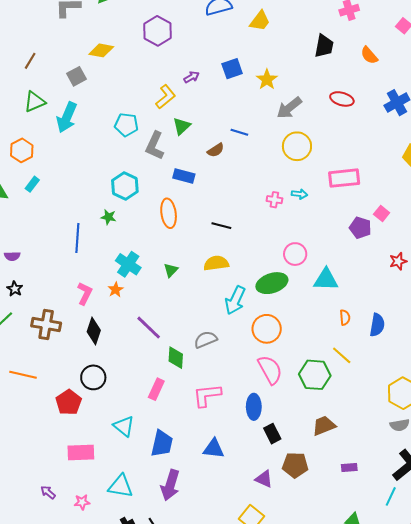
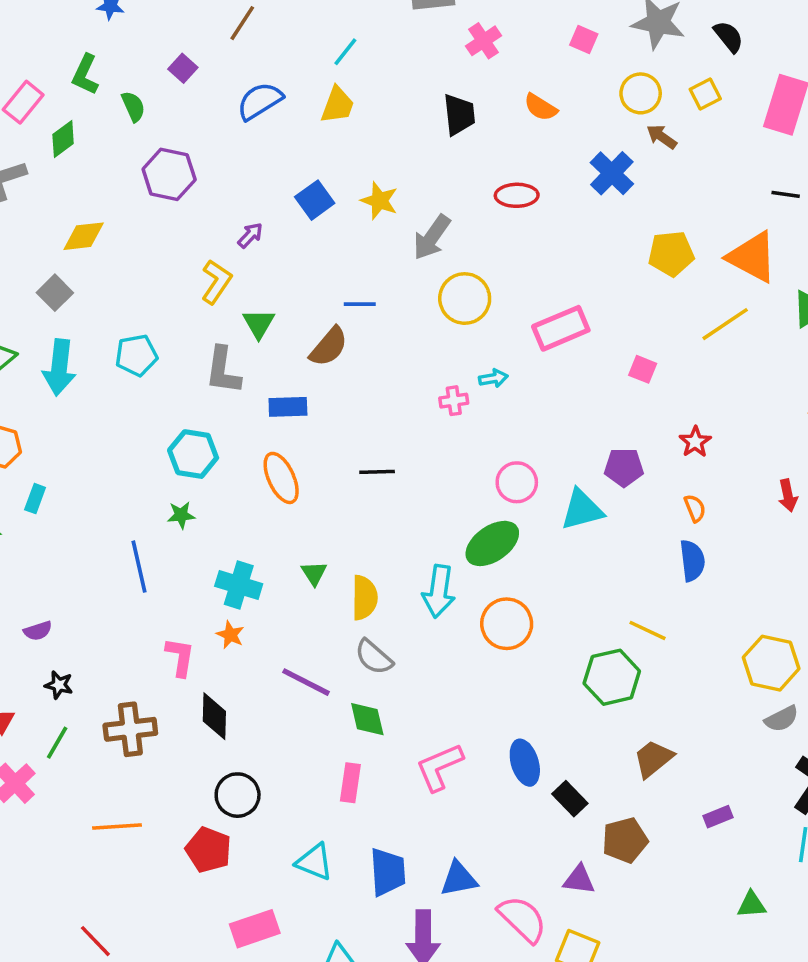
cyan pentagon: (126, 125) -> (136, 355), moved
brown semicircle: (216, 150) -> (329, 347), size x1.4
purple pentagon: (360, 228) -> (624, 467), moved
yellow semicircle: (216, 263) -> (364, 598), moved, turned 115
orange semicircle: (345, 317) -> (695, 508), moved
gray semicircle: (206, 340) -> (374, 657), moved, turned -100
pink semicircle: (270, 370) -> (522, 919), moved
blue triangle: (214, 449) -> (459, 879), moved

